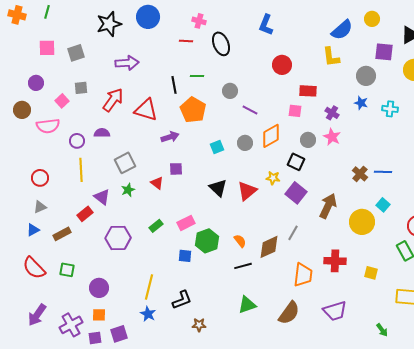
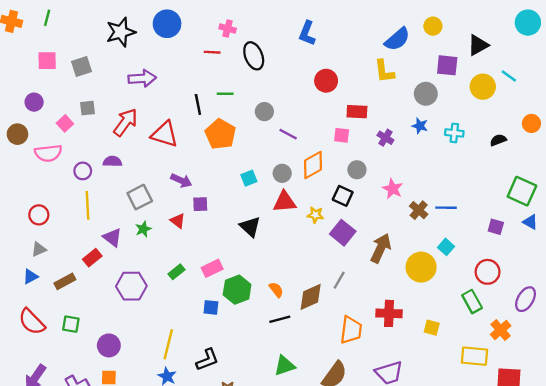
purple arrow: (170, 137) -> (181, 180), moved, turned 42
pink star: (332, 137) -> (393, 189), moved
red triangle: (247, 191) -> (285, 202), moved, turned 35

